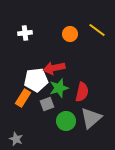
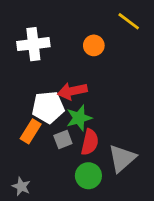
yellow line: (97, 30) -> (129, 21), moved
white cross: (25, 33) -> (33, 44), size x1.6
red semicircle: (82, 92) -> (90, 142), moved
green circle: (66, 121) -> (88, 176), moved

